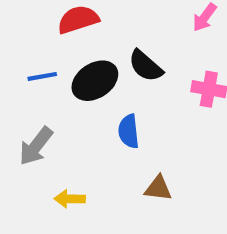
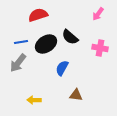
blue semicircle: (129, 131) -> (62, 68), turned 35
gray arrow: (36, 146) -> (18, 63), moved

